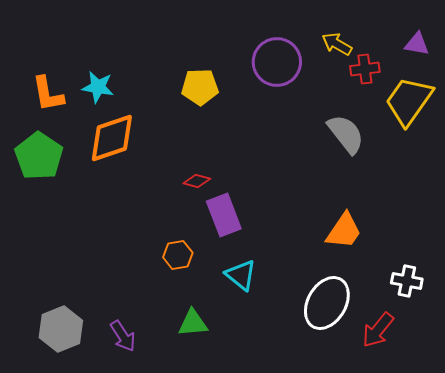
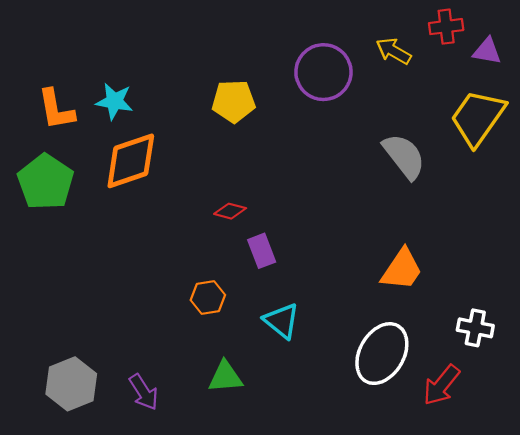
red cross: (365, 69) -> (446, 27), moved
purple rectangle: (224, 215) -> (262, 251), size x0.7

